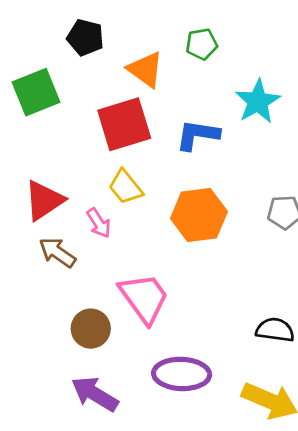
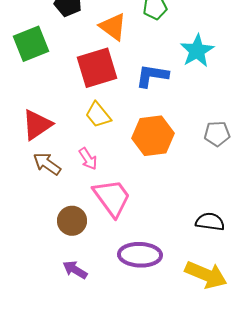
pink arrow: (99, 223) -> (88, 159), moved
purple arrow: (95, 394) -> (75, 270), size x0.7

